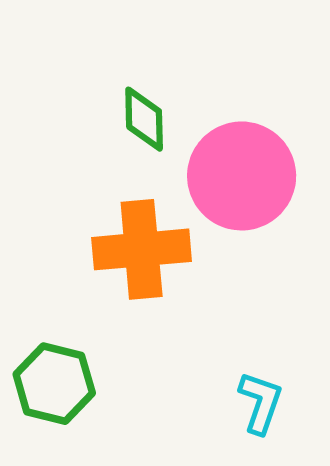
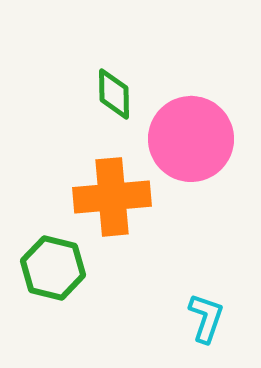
green hexagon: (54, 384) -> (53, 268), moved

